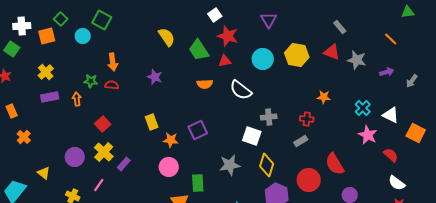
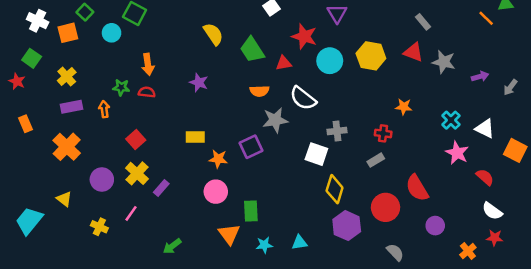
white cross: (22, 26) -> (38, 21), turned 30
red star: (228, 36) -> (304, 36), moved
orange line: (391, 39) -> (486, 18), moved
green square: (12, 49) -> (32, 58), moved
yellow rectangle: (152, 122) -> (195, 137), turned -70
orange cross: (24, 137) -> (67, 147), moved, size x1.6
gray star: (230, 165) -> (275, 120), moved

